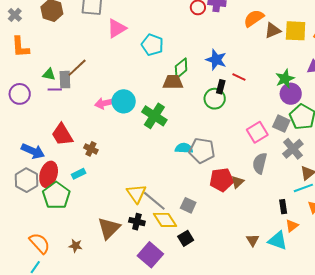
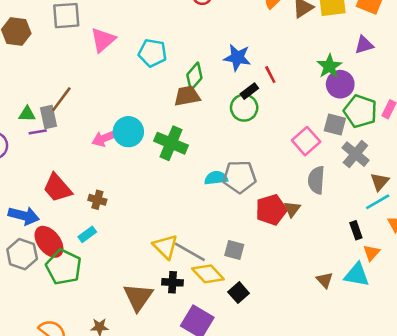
red line: (239, 77) -> (270, 75), turned 48
black rectangle: (221, 87) -> (249, 91), turned 48
red ellipse: (49, 174) -> (49, 242), turned -45

